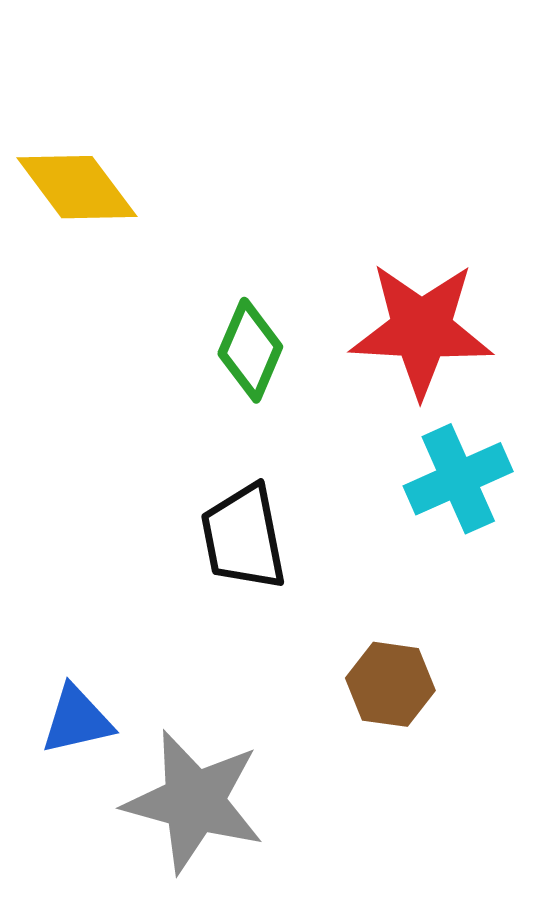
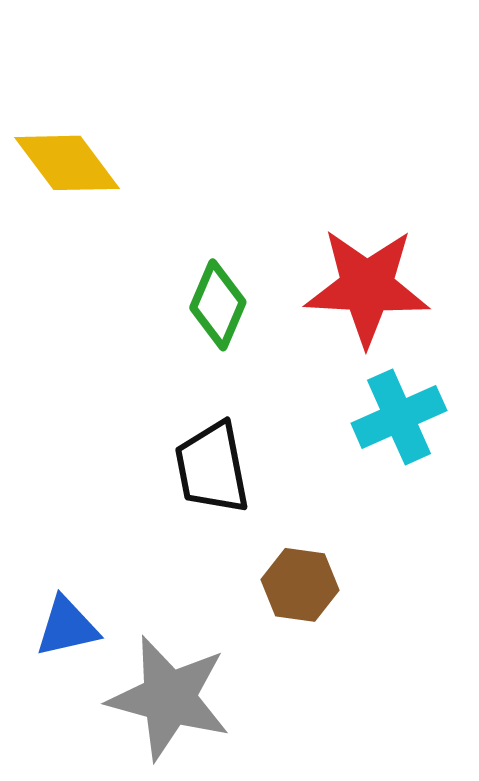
brown hexagon: (390, 684) -> (300, 585), moved

